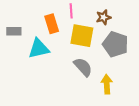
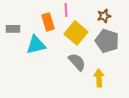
brown star: (104, 17) -> (104, 16), moved
yellow square: (82, 36) -> (76, 33), turned 30

